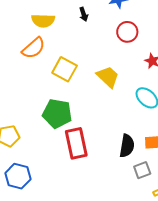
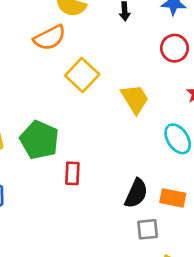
green pentagon: (57, 114) -> (39, 140), moved
red rectangle: (76, 143) -> (72, 173), size x0.6

